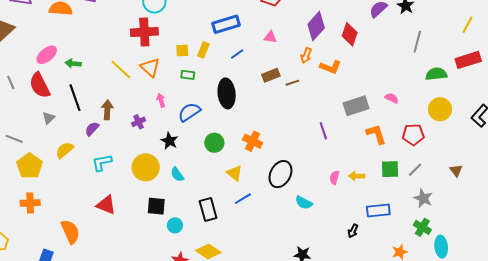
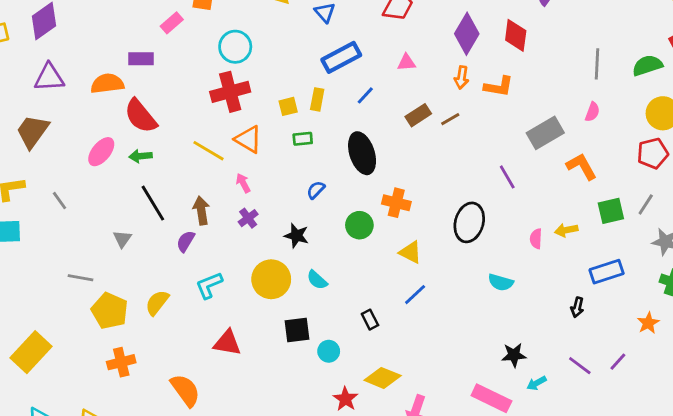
gray line: (417, 42) -> (597, 64), moved
red semicircle: (40, 85) -> (141, 116), moved
pink semicircle: (392, 98) -> (592, 112), turned 96
pink arrow: (161, 100) -> (243, 183), moved
blue semicircle: (189, 112) -> (316, 190), size x0.6
red pentagon: (413, 135) -> (653, 153), moved
orange cross: (253, 141) -> (396, 203), moved
yellow semicircle: (65, 150) -> (157, 303), moved
yellow triangle: (234, 173) -> (411, 252), moved
black ellipse: (280, 174) -> (469, 222), moved
black rectangle: (208, 209) -> (370, 320), size x0.6

